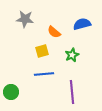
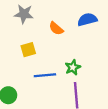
yellow square: (42, 51) -> (28, 50), moved
green star: (72, 55) -> (73, 67), moved

